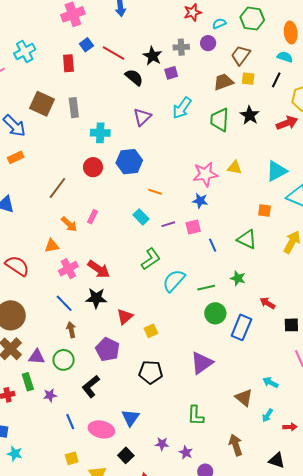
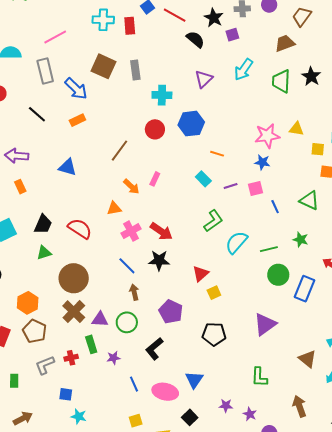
cyan cross: (25, 51) -> (103, 20), moved, turned 30
yellow square: (248, 79) -> (318, 149), moved
red triangle: (125, 317) -> (201, 274), moved

